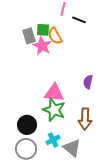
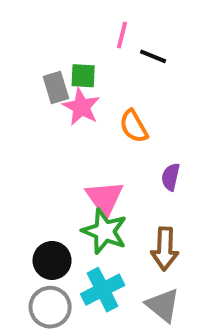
orange semicircle: (55, 36) -> (134, 126), moved
pink triangle: (54, 93) -> (105, 198), turned 50
cyan cross: (53, 140) -> (103, 290), size x1.5
gray triangle: (72, 148) -> (163, 305), moved

